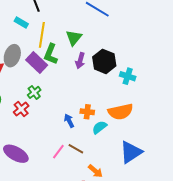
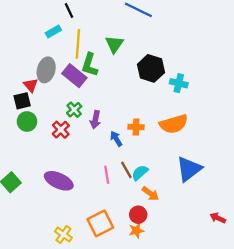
cyan rectangle: (21, 22) -> (53, 31), turned -56
purple arrow: (80, 61) -> (95, 120), moved
cyan semicircle: (100, 127) -> (140, 173), moved
brown line: (76, 149) -> (126, 170), turned 35
pink line: (58, 152) -> (107, 175), turned -42

